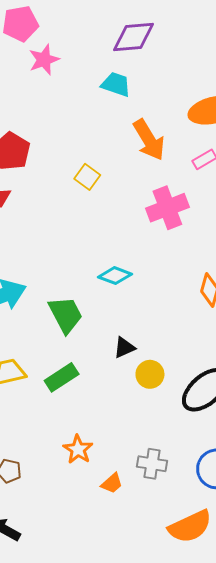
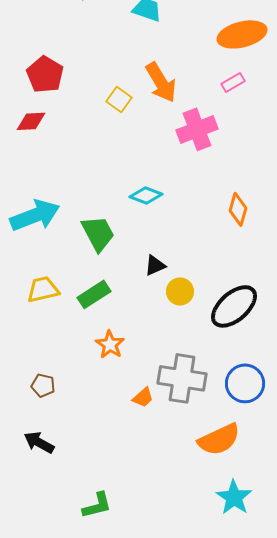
orange arrow: (149, 140) -> (161, 82), moved
orange star: (78, 449) -> (110, 344), moved
gray cross: (152, 464) -> (182, 378), size x1.6

